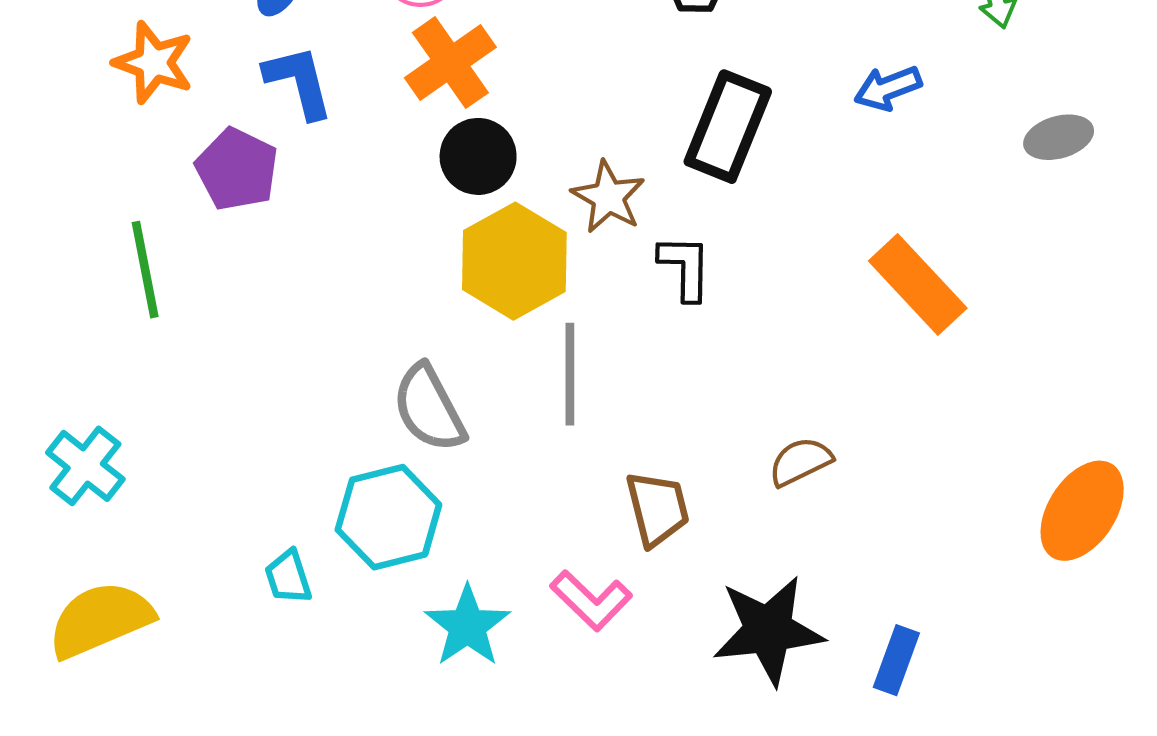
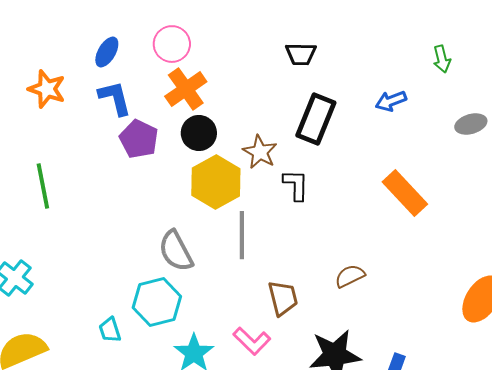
purple pentagon: (237, 169) -> (139, 139), moved

